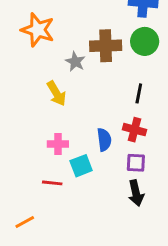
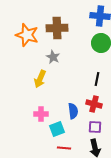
brown cross: (106, 46) -> (57, 28), moved
yellow arrow: (56, 93) -> (40, 79), turned 54
red line: (52, 183) -> (64, 148), moved

